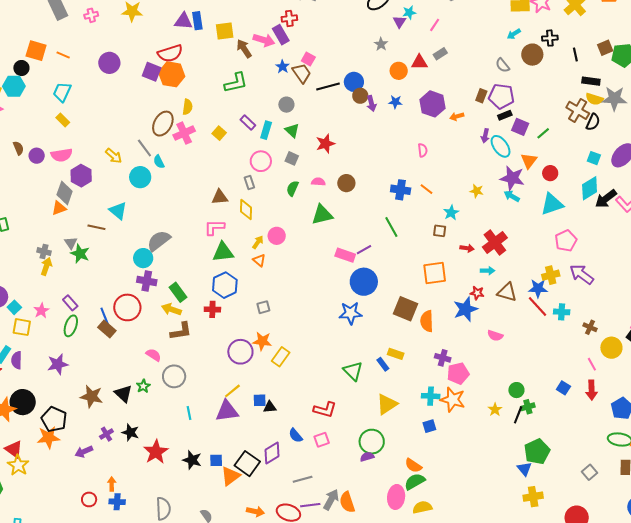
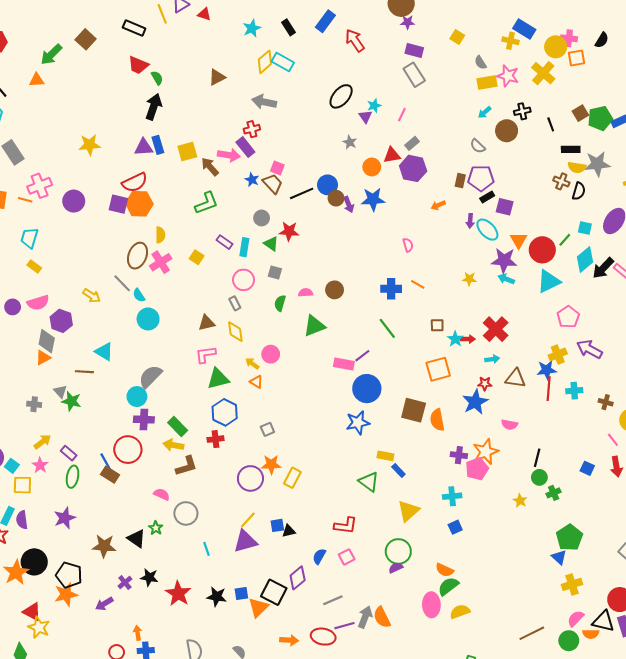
pink cross: (91, 15) -> (40, 186), moved, size x1.6
blue star: (395, 102) -> (373, 199), size x1.6
purple hexagon: (432, 104) -> (413, 168), moved
brown cross: (578, 110) -> (561, 181), size x0.7
green line: (543, 133) -> (565, 240), moved
red star: (325, 144) -> (289, 231), moved, turned 30
red circle: (550, 173) -> (542, 250), size x1.6
cyan circle: (140, 177) -> (148, 319), moved
cyan star: (451, 213) -> (455, 339), moved
yellow arrow: (258, 242) -> (252, 364), turned -80
yellow arrow: (46, 266) -> (42, 442), moved, turned 42
red line: (537, 306) -> (549, 389), turned 55
yellow rectangle: (396, 354) -> (385, 456), moved
orange star: (453, 400) -> (486, 452), moved, turned -30
black line: (518, 415) -> (537, 458), moved
blue semicircle: (296, 435) -> (319, 556), turned 77

